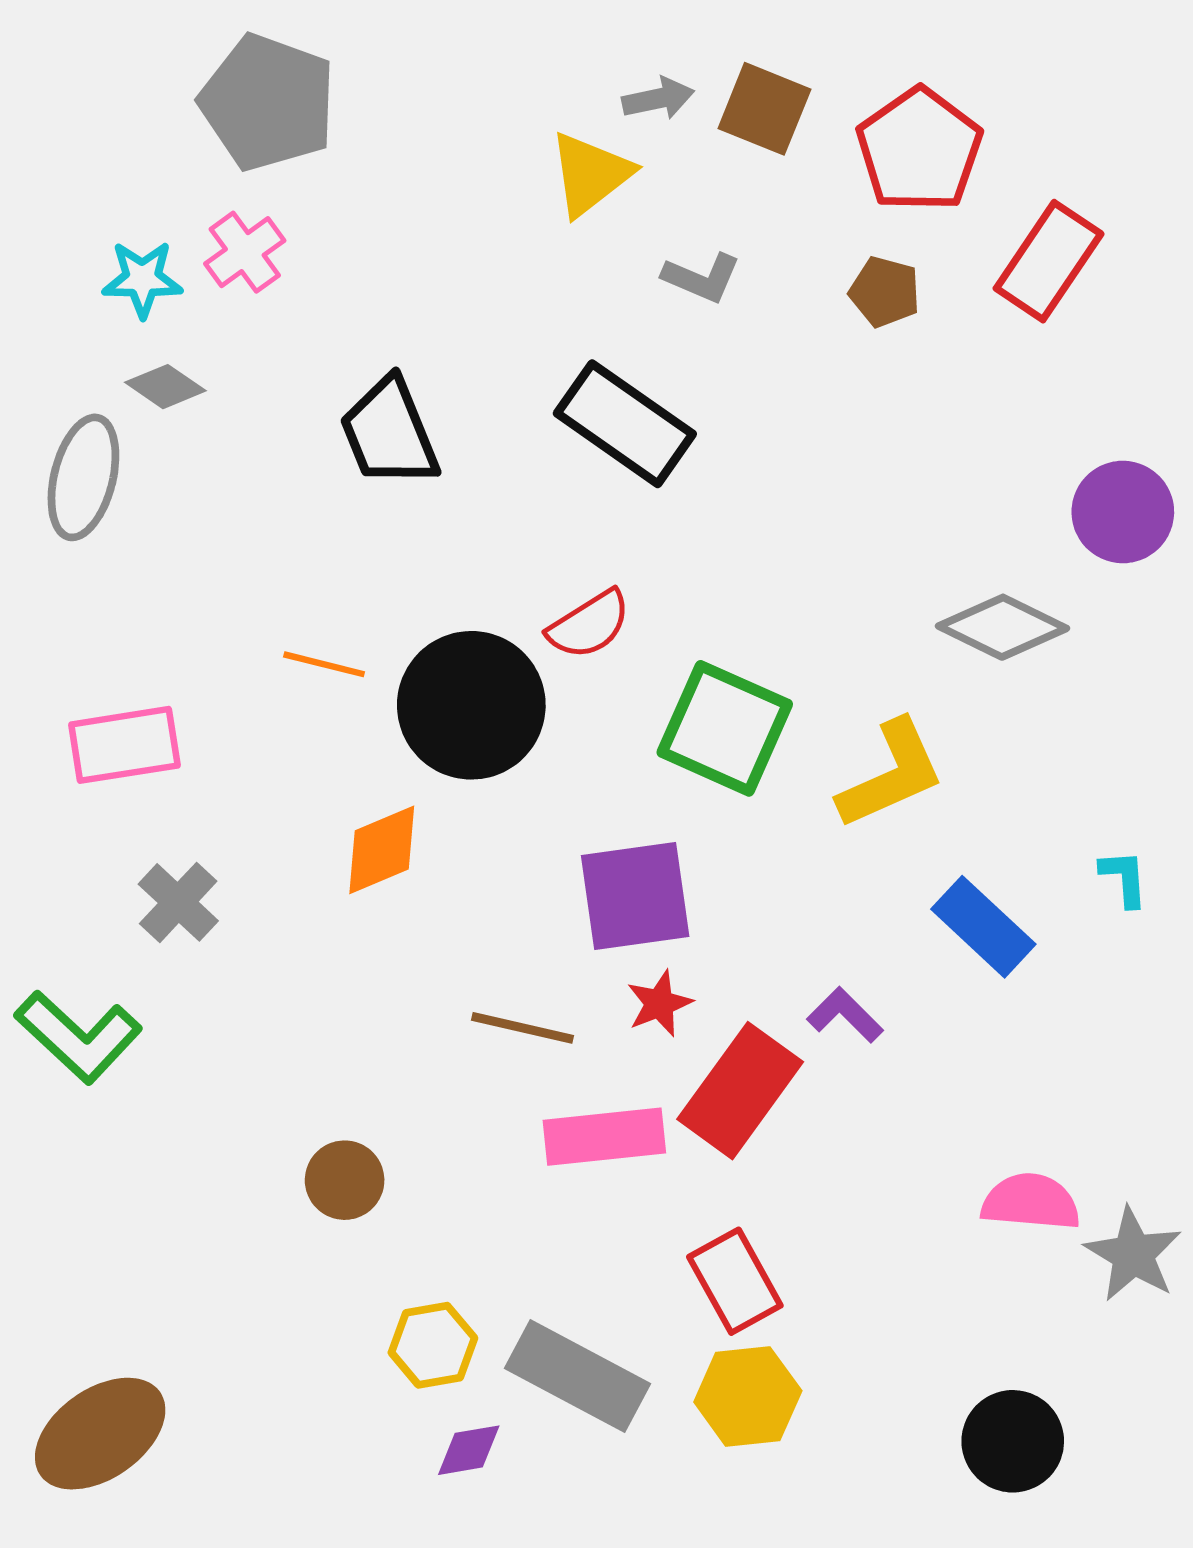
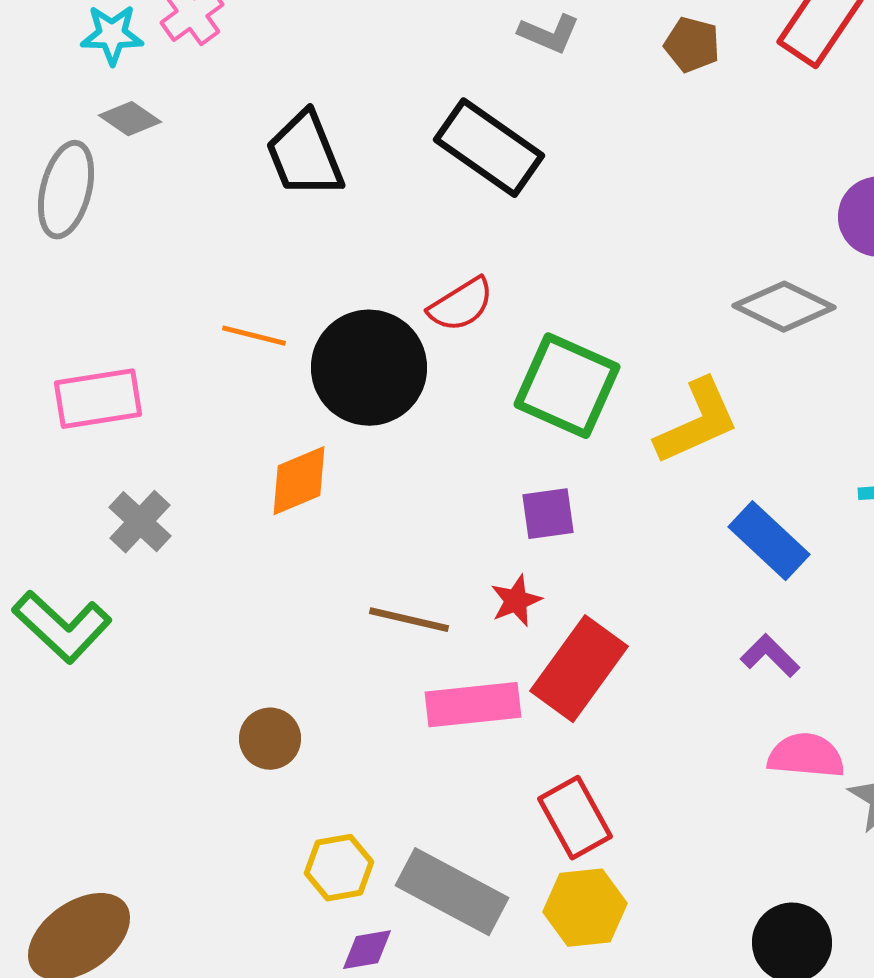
purple square: (635, 896) -> (548, 514), moved, size x0.6
purple L-shape: (845, 1015) -> (770, 656), moved

